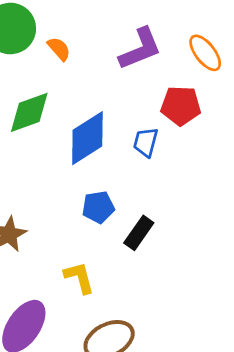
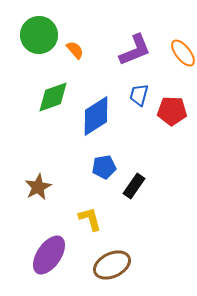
red pentagon: (181, 106) -> (172, 111), moved
blue trapezoid: (146, 142) -> (139, 95), moved

